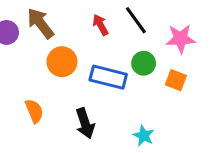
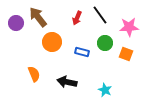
red arrow: (100, 25) -> (77, 18), turned -128
blue rectangle: (108, 77) -> (82, 52), size x0.6
black arrow: (85, 123) -> (67, 82), turned 120

